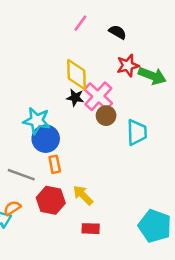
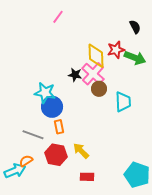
pink line: (80, 23) -> (58, 17), moved
black semicircle: (118, 32) -> (135, 27), moved, turned 32
yellow diamond: (76, 74) -> (96, 56), moved

